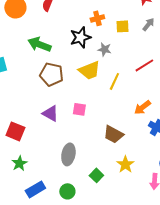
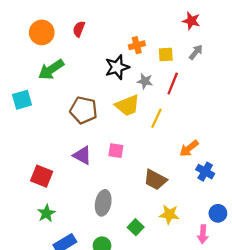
green arrow: (39, 44) -> (51, 70), moved, turned -55
red line: (144, 65) -> (173, 83), moved, turned -36
yellow star: (125, 164) -> (169, 214), turned -30

